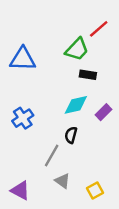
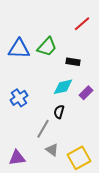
green trapezoid: (77, 49) -> (47, 47), moved
purple triangle: (20, 190) -> (17, 158), turned -36
yellow square: (95, 190) -> (79, 158), size x1.6

